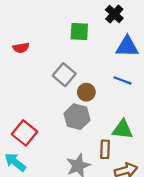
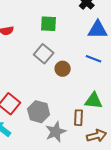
green square: (79, 31) -> (49, 24), moved
gray hexagon: (77, 117) -> (39, 112), moved

